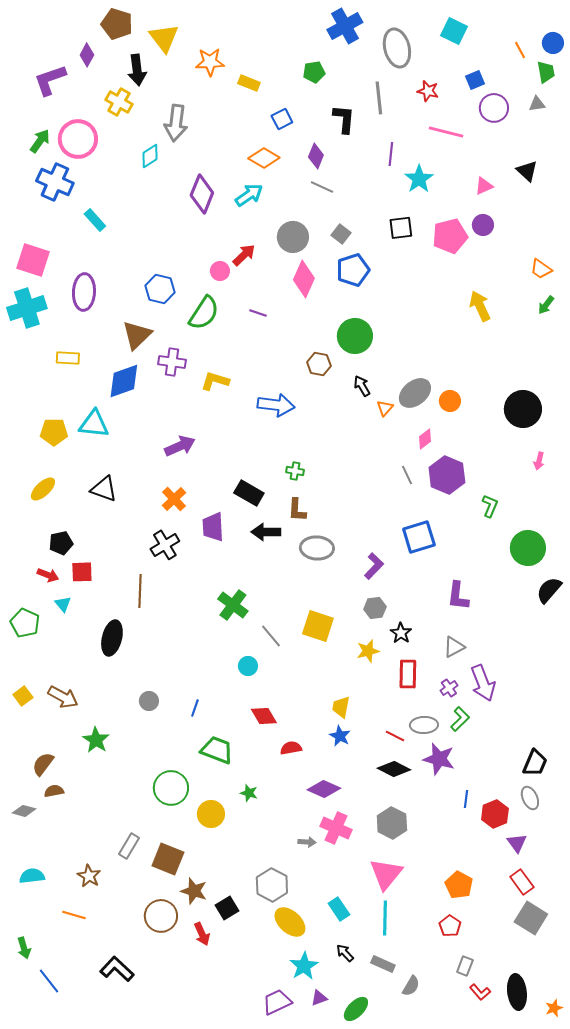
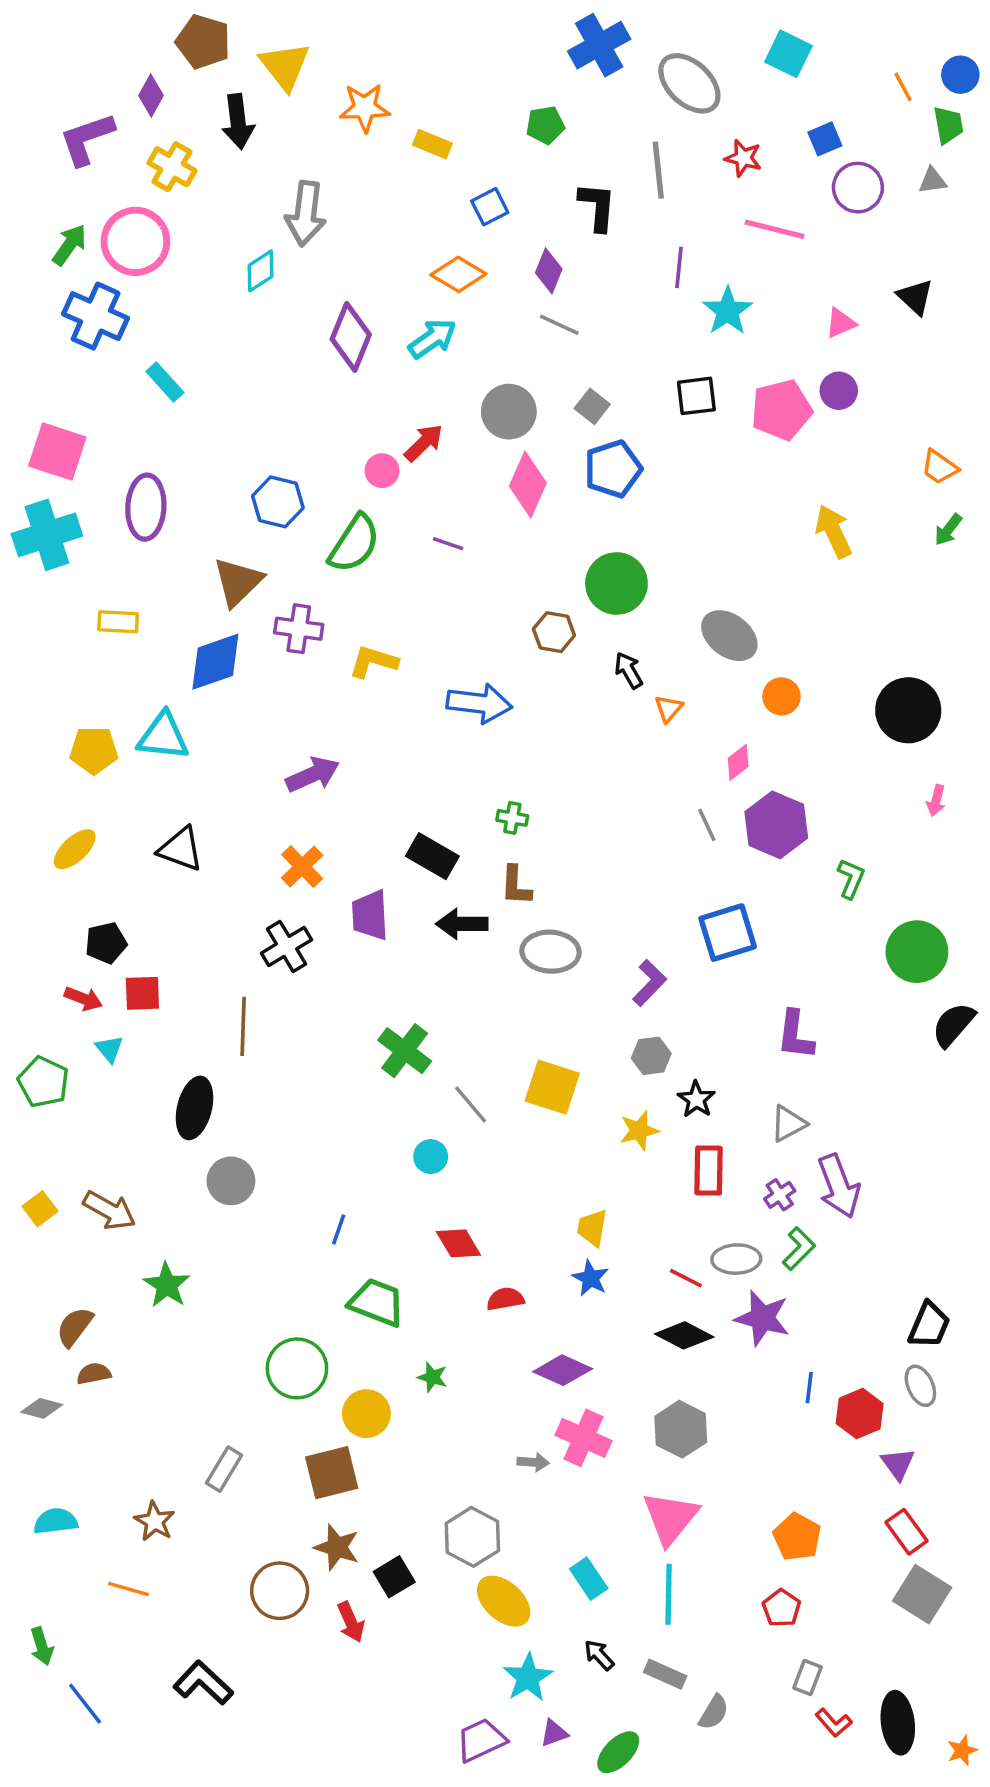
gray ellipse: (397, 48) -> (689, 83), turned -33
yellow cross: (119, 102) -> (172, 167), moved
gray ellipse: (415, 393) -> (729, 636), moved, turned 76
gray circle: (149, 701) -> (231, 1181), moved, size x1.4
brown square: (168, 859) -> (332, 1473), moved, turned -36

